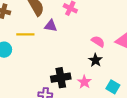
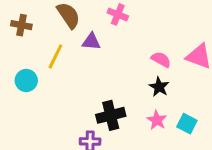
yellow line: (25, 34) -> (55, 56), turned -60
pink star: (84, 82) -> (157, 120), moved

